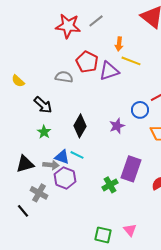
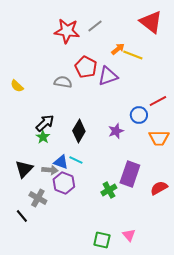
orange arrow: (119, 44) -> (118, 49), turned -136
yellow line: (131, 61) -> (133, 55), moved
black arrow: (43, 105) -> (45, 123), moved, turned -84
black triangle: (25, 164) -> (24, 169), turned -30

